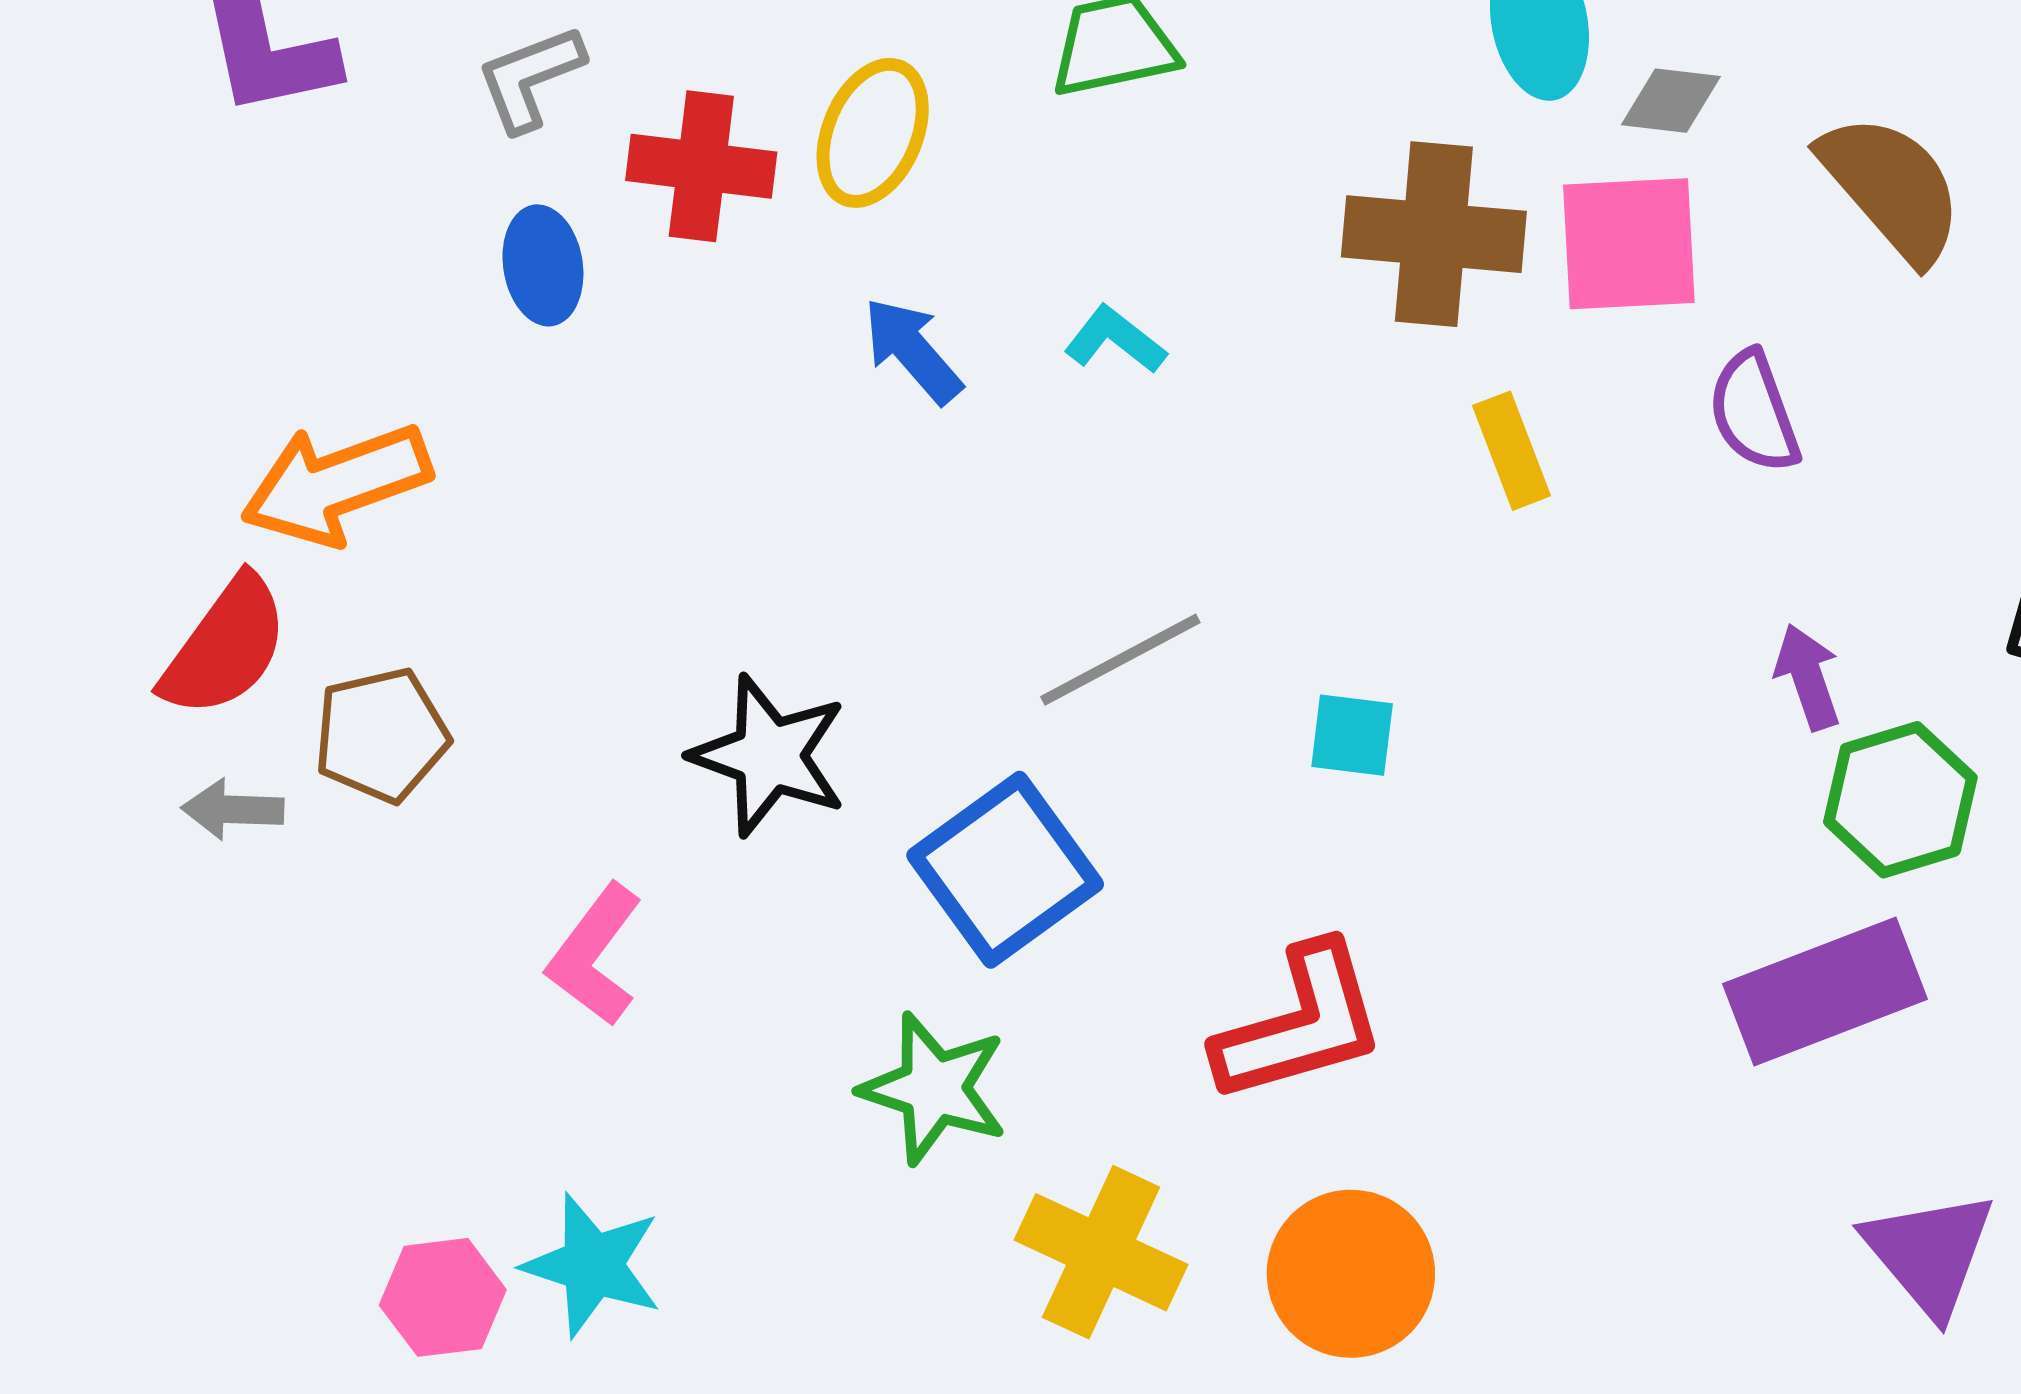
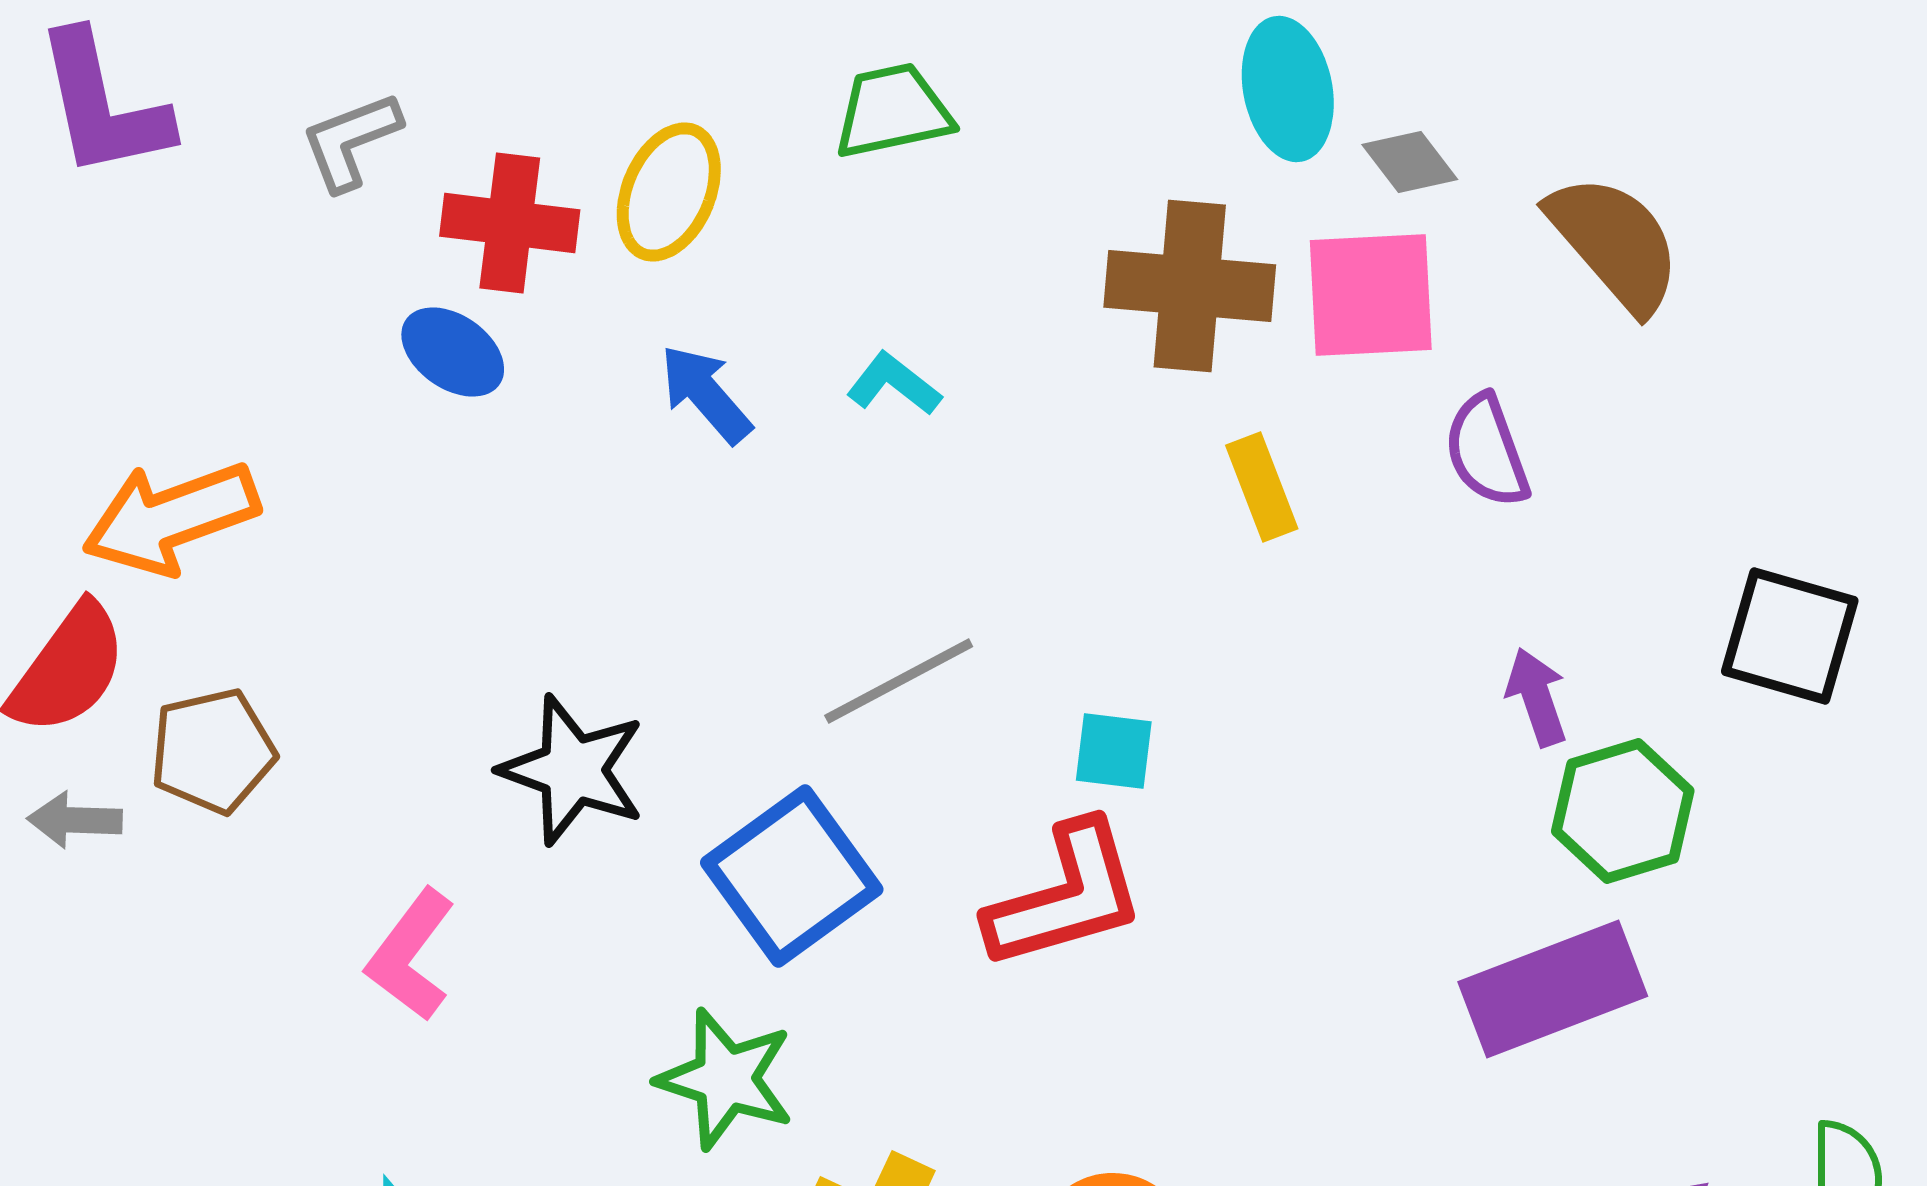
gray diamond: (1671, 101) -> (1410, 162), turned 46
blue ellipse: (543, 265) -> (453, 352), moved, turned -46
red L-shape: (1300, 1024) -> (1066, 896), moved

